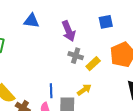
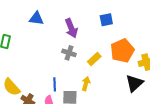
gray cross: (76, 56) -> (69, 53), moved
yellow arrow: (84, 90) -> (86, 84), turned -40

